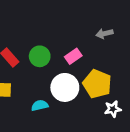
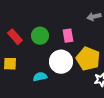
pink rectangle: (73, 56) -> (68, 36), turned -64

